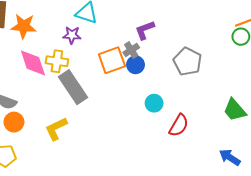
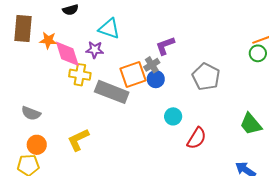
orange star: (24, 26) -> (48, 40), size x0.7
pink diamond: (33, 63) -> (67, 54), moved
gray rectangle: (73, 87) -> (112, 92), moved, turned -36
orange circle: (14, 122) -> (37, 145), moved

